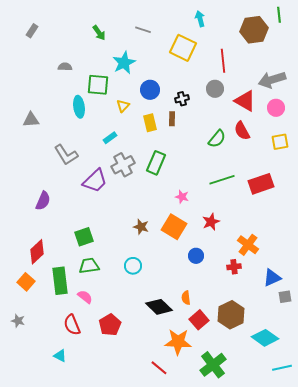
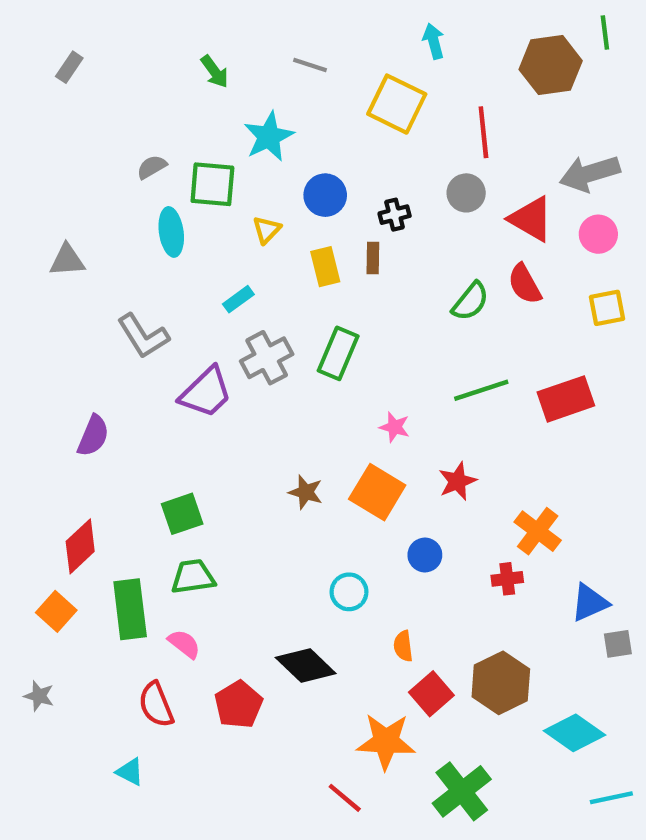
gray semicircle: (65, 67) -> (152, 167), moved, turned -32
cyan circle: (133, 266) -> (349, 592), moved
black diamond: (159, 307) -> (306, 666), moved

